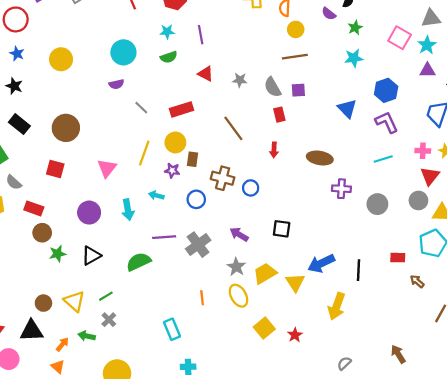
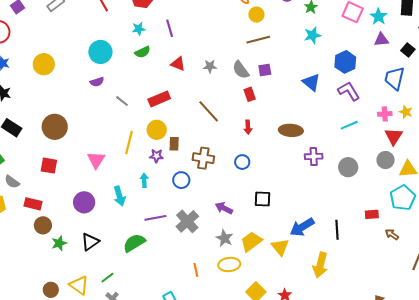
blue circle: (251, 188) -> (242, 162), moved
cyan arrow: (156, 195) -> (144, 180), turned 80
yellow ellipse: (238, 296) -> (229, 265), turned -60

